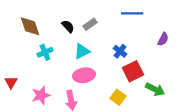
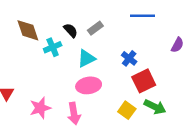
cyan cross: (45, 52) -> (53, 47), moved
green arrow: (155, 89) -> (155, 107), moved

